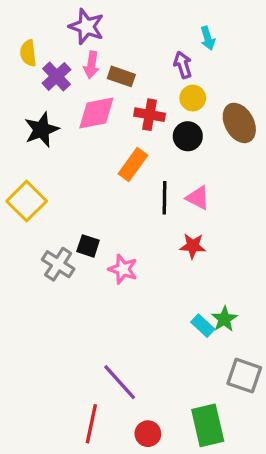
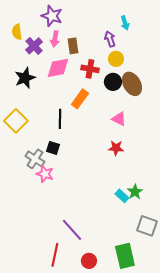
brown rectangle: (121, 76) -> (73, 46), turned 63
brown ellipse: (239, 123) -> (132, 84), moved
black line: (165, 198) -> (60, 119), moved
pink star: (123, 269) -> (45, 174), moved

